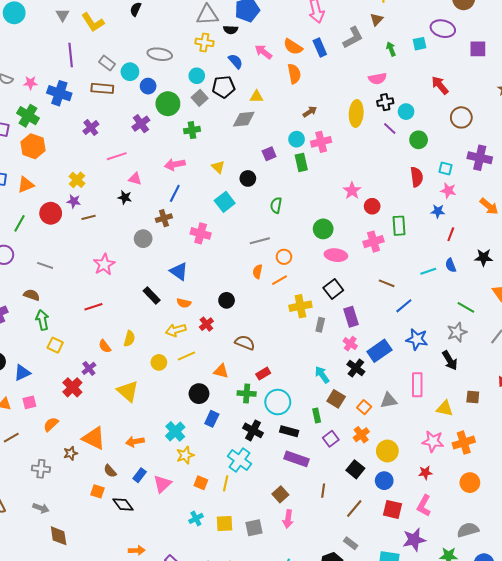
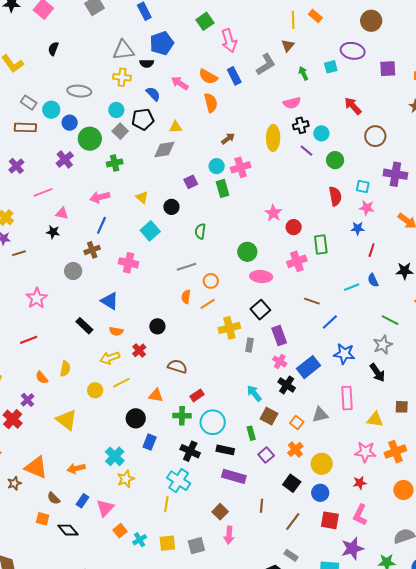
orange square: (201, 483) -> (120, 531), moved, turned 32

